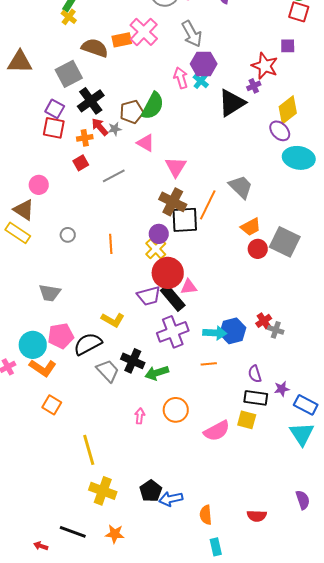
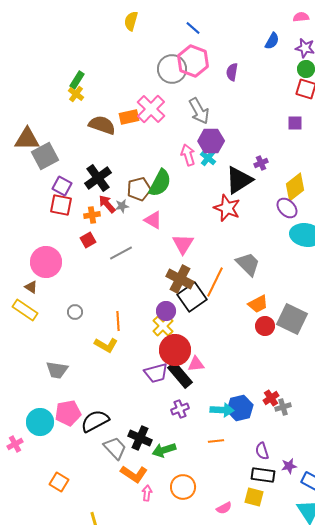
red star: (265, 66) -> (227, 208), moved
gray square: (69, 74) -> (45, 156), moved
pink circle: (39, 185) -> (46, 262), size x1.6
brown triangle: (24, 210) -> (31, 287), size x0.6
black square: (185, 220) -> (192, 297), turned -32
yellow L-shape: (113, 320) -> (106, 345), moved
gray cross: (276, 330) -> (283, 407), turned -35
purple cross: (173, 332) -> (180, 409), size x0.6
orange L-shape: (43, 368) -> (134, 474), moved
pink semicircle: (217, 431) -> (224, 508), size x0.6

